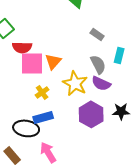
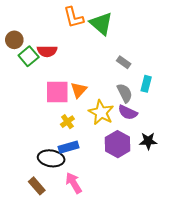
red semicircle: (22, 47) -> (47, 51), moved

